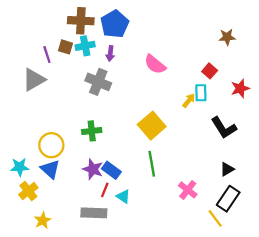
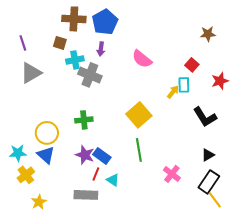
cyan cross: (85, 46) -> (75, 60), moved
purple line: (47, 55) -> (23, 43), moved
yellow line: (215, 218) -> (215, 200), moved

